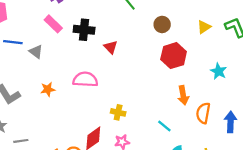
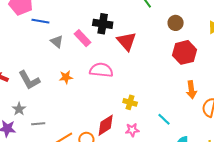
pink rectangle: (53, 24) -> (82, 38), moved
blue line: (13, 42) -> (40, 21), moved
red triangle: (111, 47) -> (126, 41), size x1.5
cyan line: (164, 126) -> (164, 119), moved

